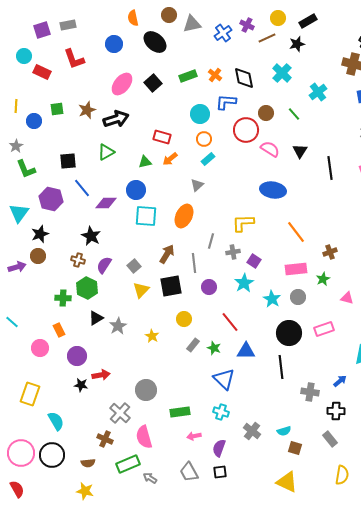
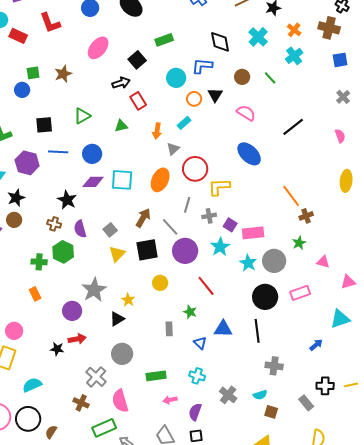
orange cross: (215, 75) -> (294, 30), moved
black square: (153, 83) -> (137, 60), moved
black arrow: (116, 119) -> (121, 83), moved, size x0.7
blue circle: (34, 121) -> (22, 90), moved
red circle: (246, 130) -> (195, 169), moved
red rectangle: (162, 137) -> (138, 101), turned 42
orange circle: (204, 139) -> (194, 99), moved
black triangle: (300, 151) -> (215, 95), moved
orange arrow: (170, 159) -> (157, 131), moved, turned -42
black line: (330, 168) -> (293, 127), moved, turned 60
blue line: (82, 188) -> (58, 152), turned -48
blue circle: (136, 190) -> (92, 154), moved
blue ellipse: (273, 190) -> (249, 154), turned 35
purple diamond: (106, 203) -> (93, 182), moved
orange line: (296, 232) -> (291, 196), moved
gray line: (194, 263) -> (170, 227), turned -36
purple semicircle: (104, 265) -> (80, 229), turned -48
pink rectangle: (296, 269) -> (253, 233), moved
purple circle: (209, 287) -> (185, 251), size x1.6
gray circle: (298, 297) -> (274, 261), size x1.5
black triangle: (96, 318) -> (117, 319), moved
gray star: (118, 326) -> (94, 290), size x1.4
gray rectangle: (193, 345) -> (169, 329), moved, turned -40
pink circle: (40, 348) -> (14, 331), moved
blue triangle: (246, 351) -> (223, 329), moved
purple circle: (77, 356) -> (72, 311), moved
blue triangle: (224, 379) -> (200, 343), size x0.6
gray cross: (310, 392) -> (274, 366), moved
black cross: (336, 411) -> (325, 386), moved
cyan semicircle: (56, 421) -> (32, 385), turned -84
brown semicircle: (88, 463) -> (51, 432), moved, turned 128

